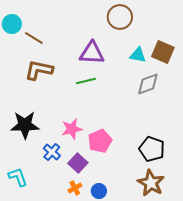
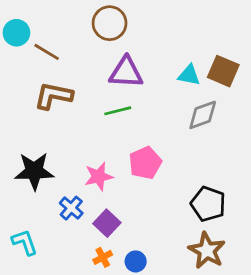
brown circle: (120, 17) -> (110, 23), moved
pink pentagon: (100, 141) -> (145, 163), moved

